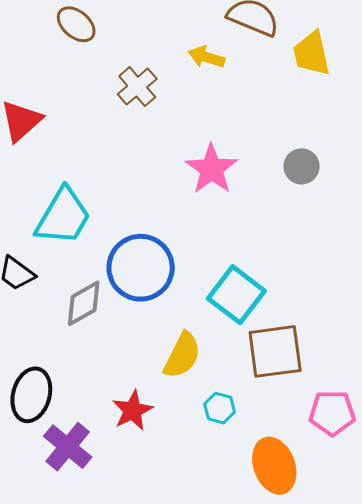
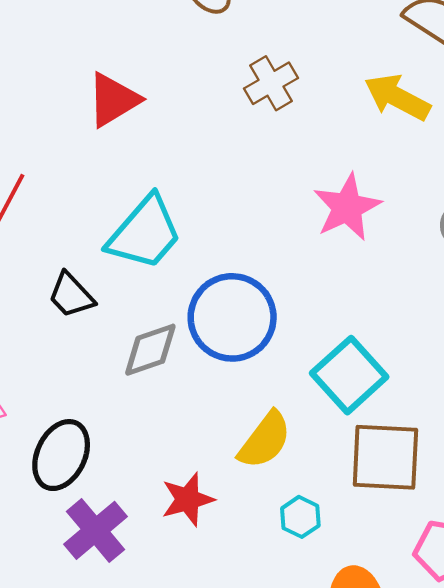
yellow arrow: (206, 57) -> (397, 97), moved, size x1.4

